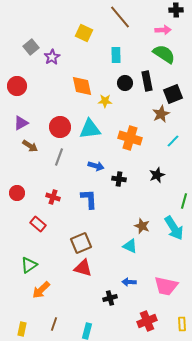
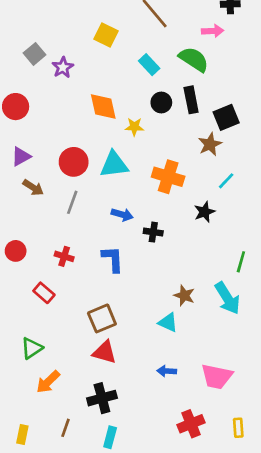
green semicircle: (164, 54) -> (194, 59), moved
cyan rectangle: (116, 55) -> (149, 65), turned -42
black star: (157, 175) -> (205, 212), moved
black cross: (110, 298) -> (102, 398), moved, size x1.5

